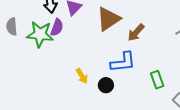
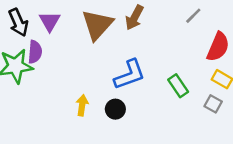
brown arrow: (136, 33) -> (134, 18), moved
yellow arrow: (82, 76) -> (82, 105), turned -126

